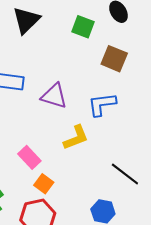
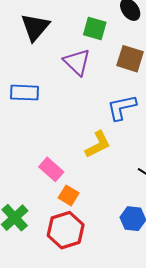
purple triangle: (54, 96) -> (77, 62), moved, turned 32

